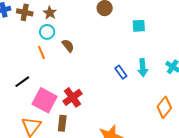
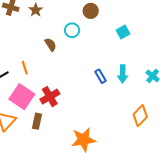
cyan square: (139, 26) -> (123, 32), turned -32
cyan circle: (47, 32) -> (72, 30), moved
orange line: (41, 52) -> (25, 68), moved

